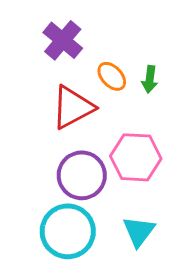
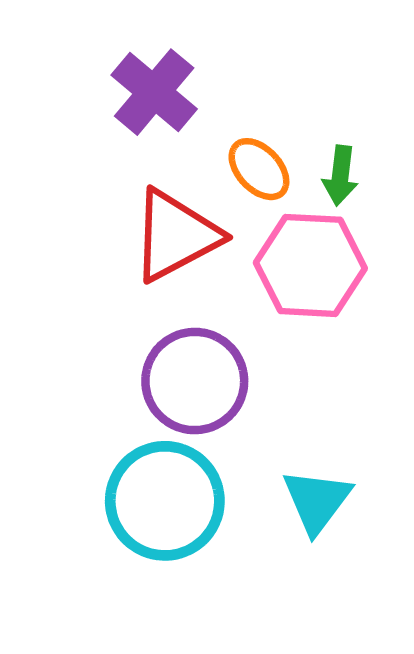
pink hexagon: (136, 157) -> (310, 265), moved

